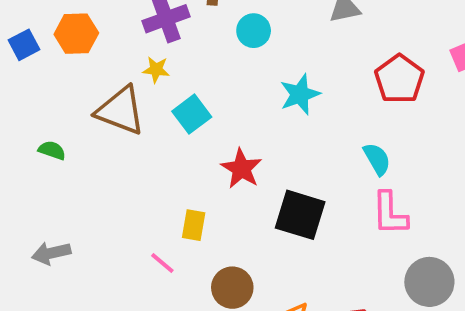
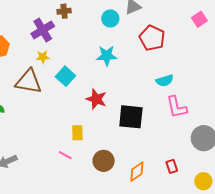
cyan circle: (254, 31) -> (110, 18), moved
red pentagon: (399, 79) -> (152, 38), moved
cyan star: (300, 94) -> (107, 56), moved, turned 30
cyan semicircle: (377, 159) -> (165, 81), turned 114

